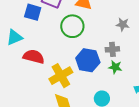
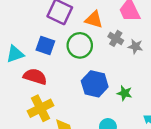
blue square: (33, 12) -> (45, 45), moved
gray cross: (112, 49) -> (116, 38), moved, turned 32
yellow cross: (61, 76) -> (40, 108), moved

